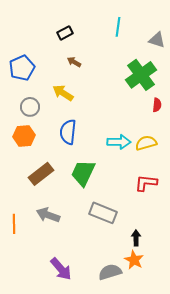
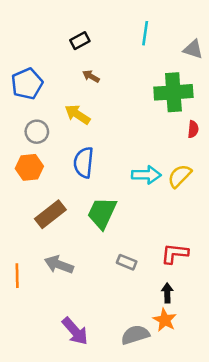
green cross: (141, 75) -> (173, 92), turned 32
yellow semicircle: (146, 143) -> (180, 176), turned -30
red L-shape: (146, 183) -> (175, 254), moved
gray rectangle: (103, 213) -> (127, 262), size x0.6

